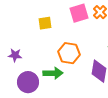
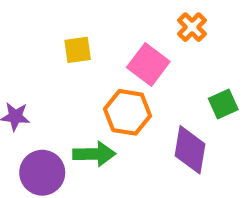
pink square: (79, 13) -> (148, 64), moved, turned -36

